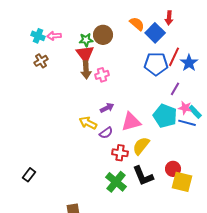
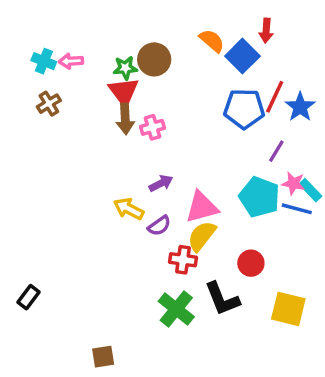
yellow semicircle: (141, 146) -> (202, 236), moved
red circle: (173, 169) -> (251, 263), moved

